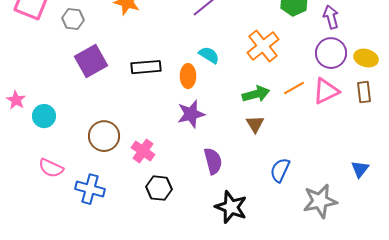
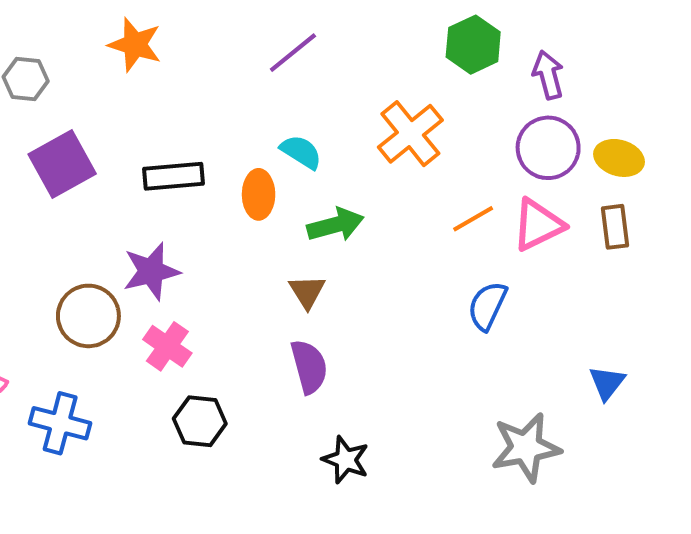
green arrow: (256, 94) -> (335, 225), moved
purple star: (191, 114) -> (151, 271), moved
brown triangle: (255, 124) -> (307, 292), moved
blue semicircle: (280, 170) -> (487, 306), moved
black star: (231, 207) -> (346, 460), size x0.7

